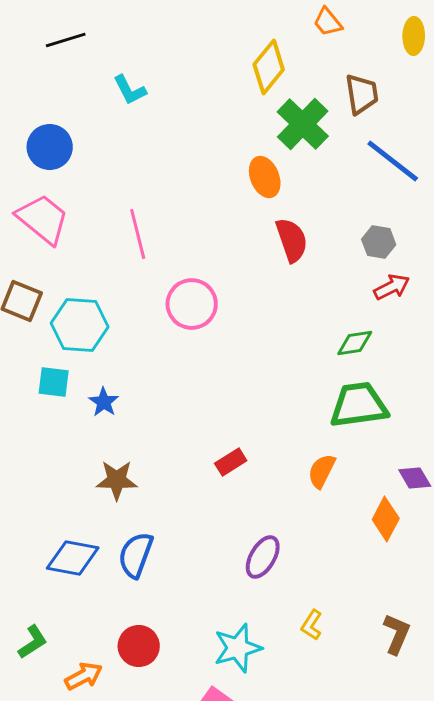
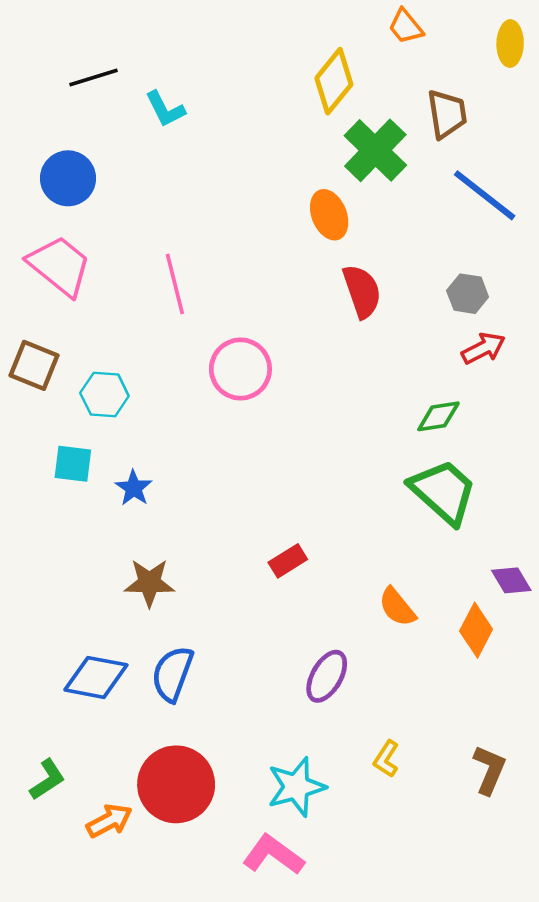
black line: (66, 40) -> (94, 78), moved
cyan hexagon: (80, 325) -> (104, 395), size x0.7
green trapezoid: (359, 405) -> (443, 492), turned 50
orange semicircle: (322, 471) -> (397, 607), moved, turned -66
red circle: (139, 646) -> (176, 784), size x1.5

